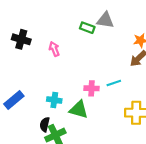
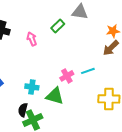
green rectangle: (87, 28) -> (58, 26), moved, turned -64
pink cross: (91, 88) -> (67, 76), turned -32

